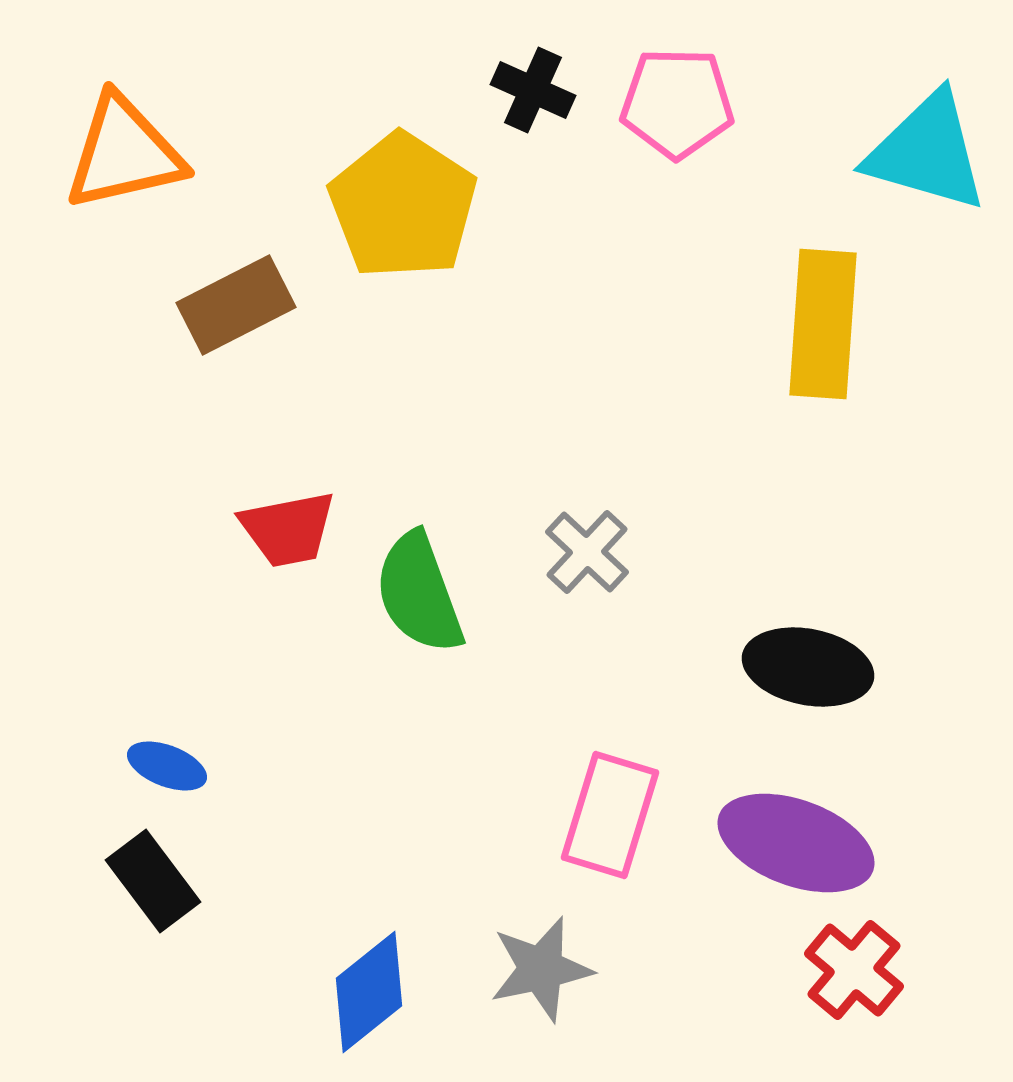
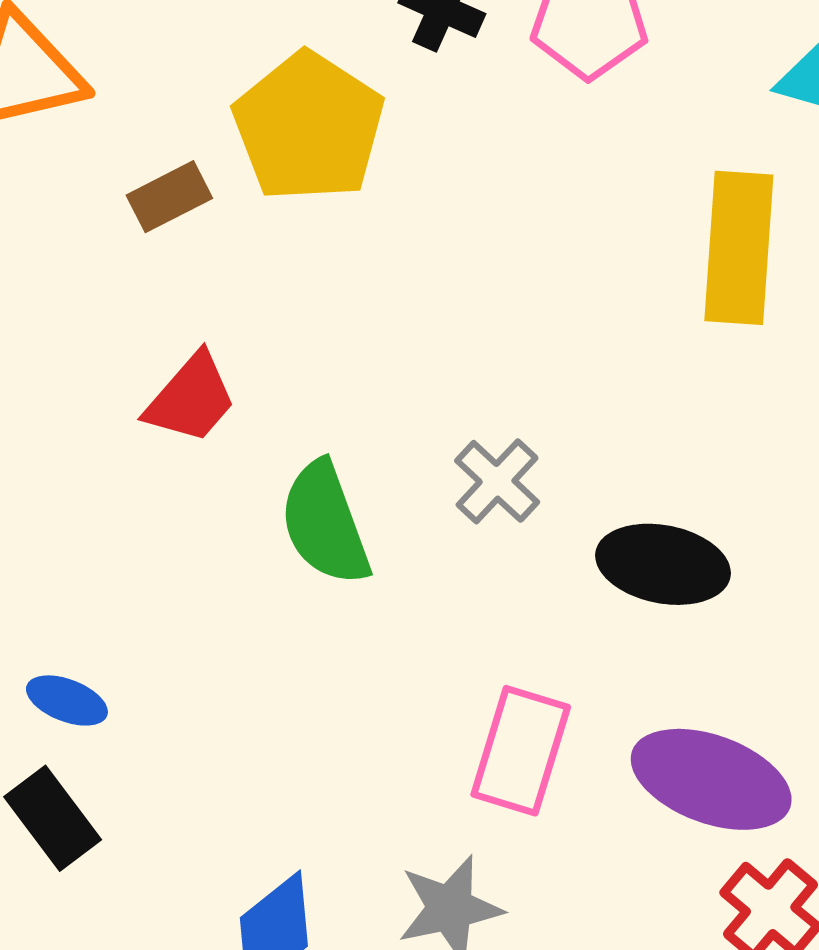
brown rectangle: (236, 305) -> (169, 197), moved, size x0.7
red trapezoid: (288, 529) -> (191, 398), moved, turned -38
black ellipse: (808, 667) -> (663, 564), moved

